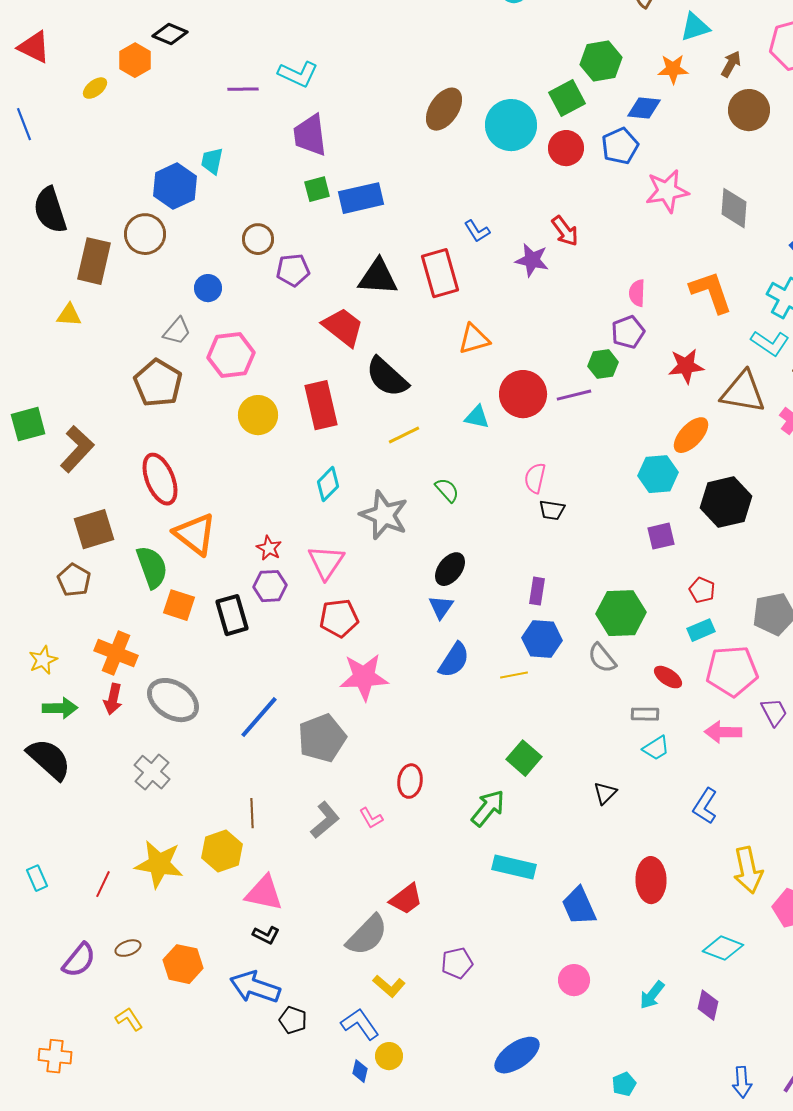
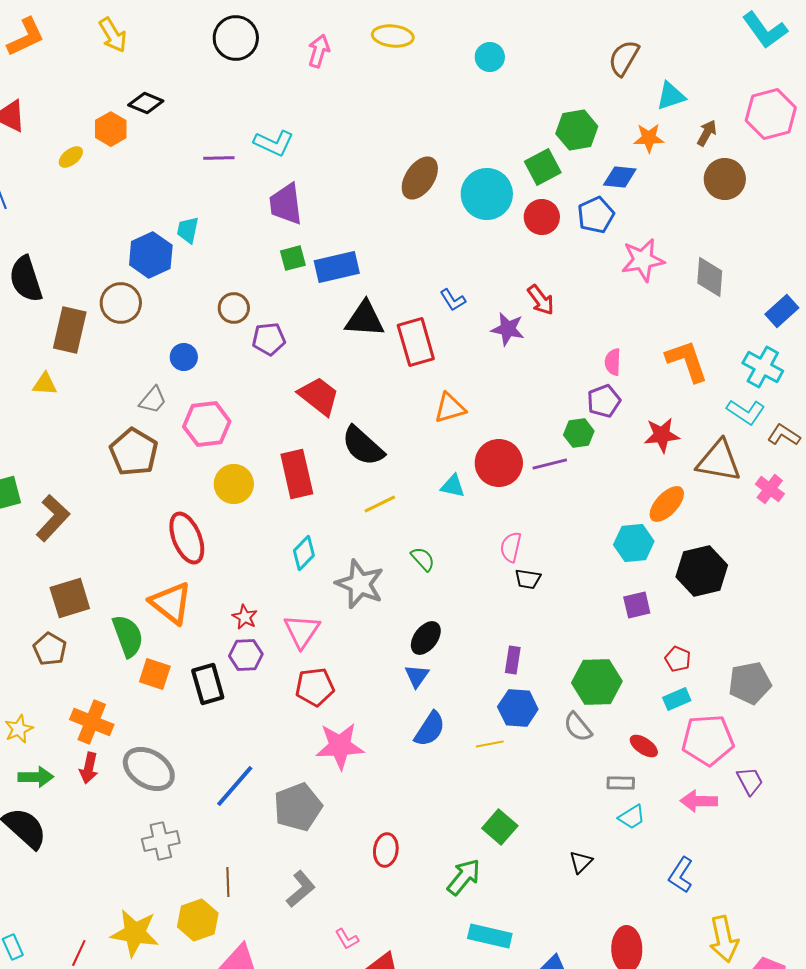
black triangle: (378, 277) -> (365, 319), moved
red ellipse: (160, 479) -> (187, 538), moved
gray cross: (152, 772) -> (161, 841), moved, turned 36
pink L-shape: (371, 818) -> (347, 939), moved

